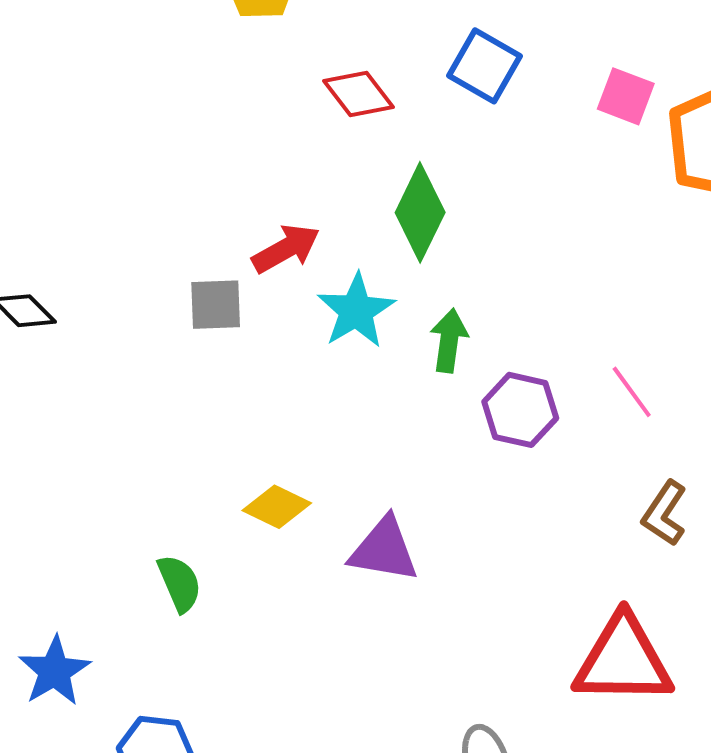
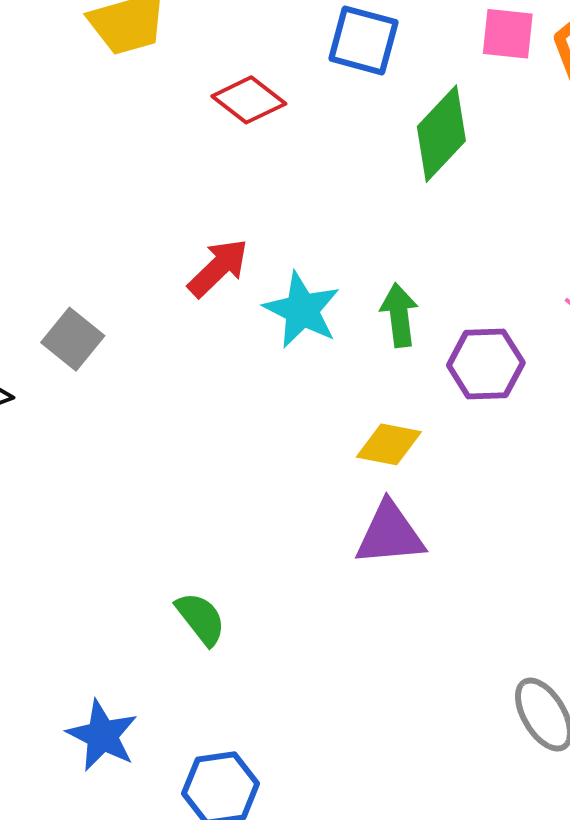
green diamond: (420, 212) -> (441, 134), moved, turned 32
gray square: (216, 305) -> (73, 339), moved, turned -34
yellow diamond: (277, 507) -> (389, 444), moved

